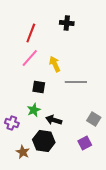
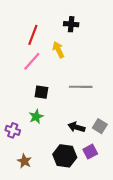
yellow arrow: (55, 64) -> (58, 50), moved
black arrow: (54, 120) -> (76, 127), moved
black hexagon: (44, 141) -> (65, 156), moved

